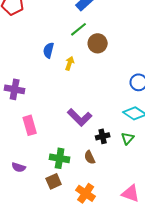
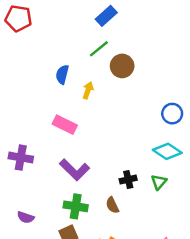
purple cross: (15, 89) -> (21, 158), moved
purple L-shape: (80, 117) -> (74, 170), moved
pink rectangle: (30, 125) -> (65, 125), moved, turned -48

